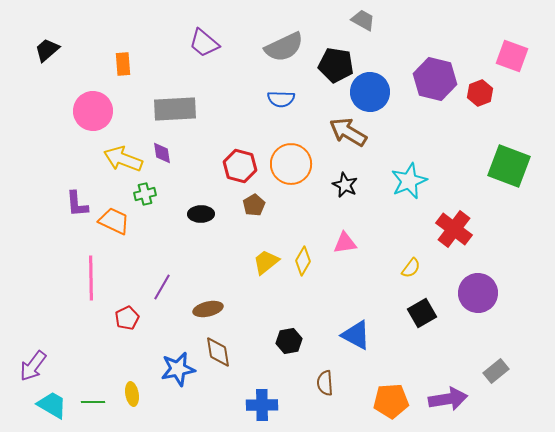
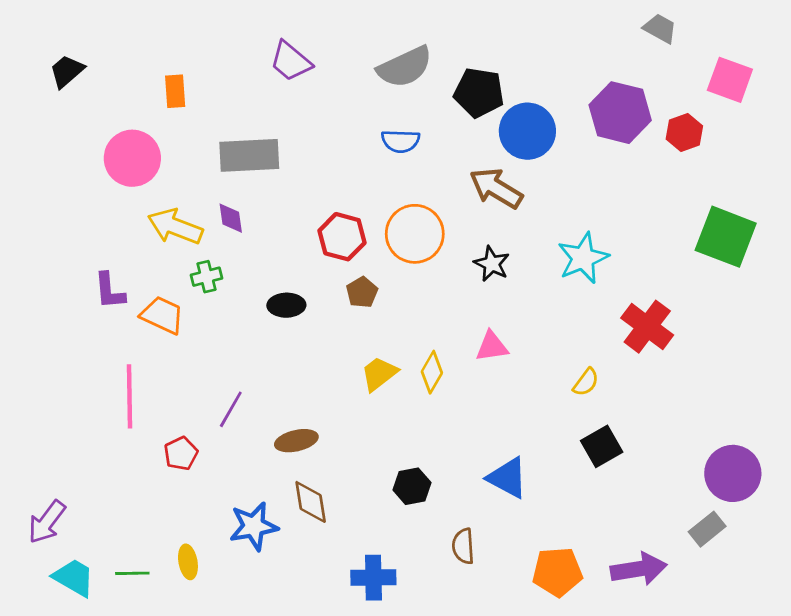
gray trapezoid: (363, 20) -> (660, 28), moved
purple circle: (478, 293) -> (733, 473), moved

